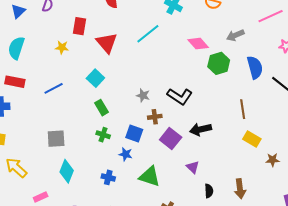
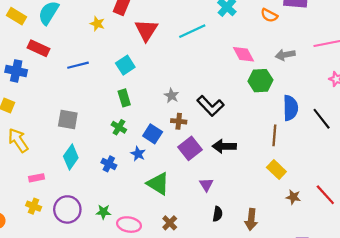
blue semicircle: (255, 67) -> (290, 108), moved
blue cross: (108, 177) -> (109, 164), moved

